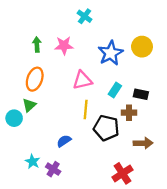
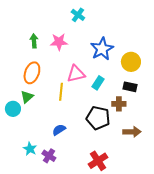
yellow circle: (142, 47) -> (131, 62), moved
cyan rectangle: (115, 90) -> (98, 83), moved
yellow line: (86, 109) -> (61, 92), moved
red cross: (122, 173) -> (98, 161), moved

